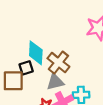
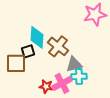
gray triangle: (55, 82) -> (74, 64), moved

